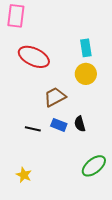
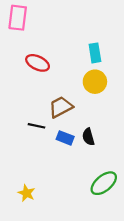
red ellipse: (34, 57) -> (38, 63), size x0.7
black line: (33, 129) -> (36, 126), moved

